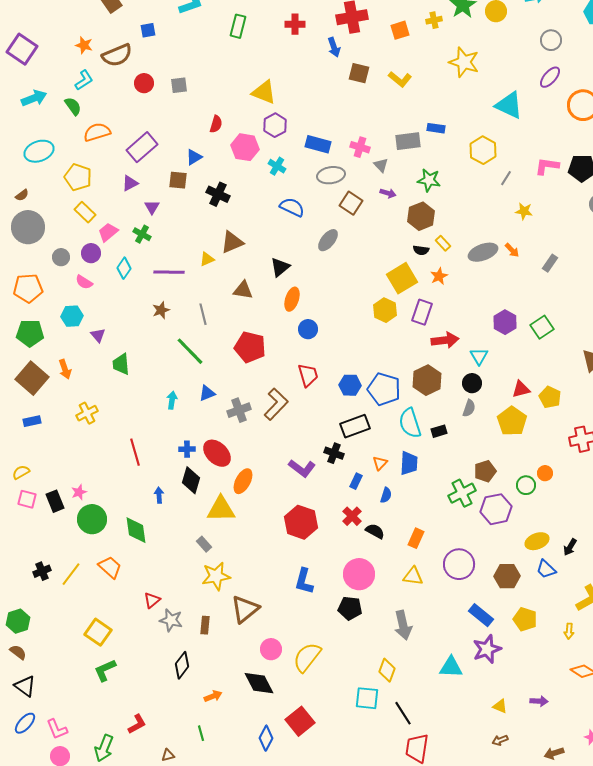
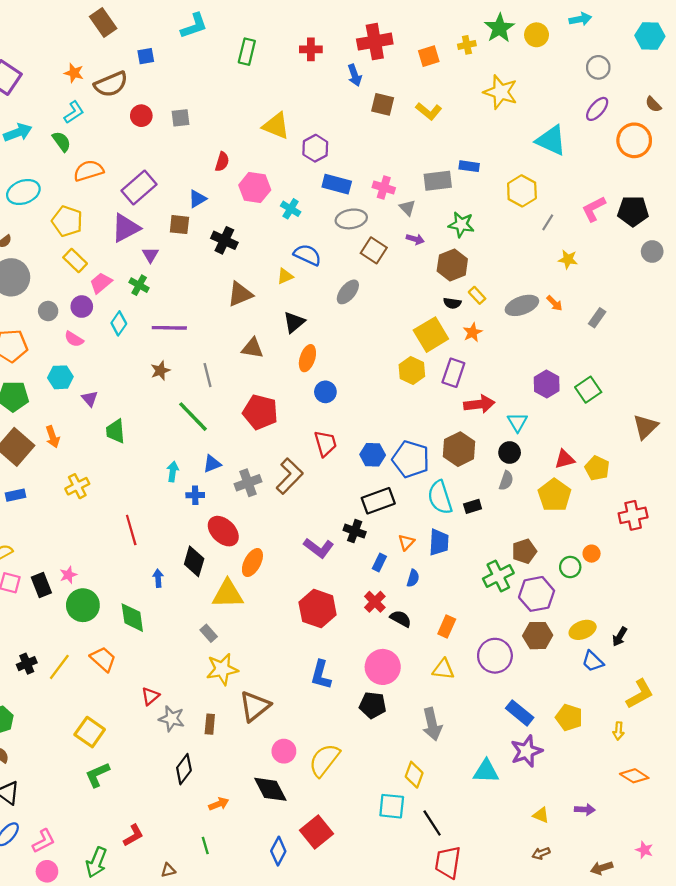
purple hexagon: (275, 125) -> (315, 148), moved
pink L-shape: (547, 166) -> (594, 209), turned -35
purple triangle: (130, 183) -> (126, 228), size x1.6
yellow triangle: (207, 259) -> (285, 276), moved
blue cross: (187, 449) -> (195, 495), moved
brown hexagon: (507, 576) -> (538, 636), moved
pink L-shape: (57, 729) -> (44, 841), turned -95

